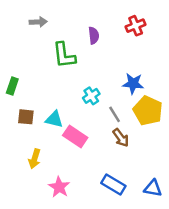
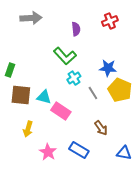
gray arrow: (38, 22) -> (31, 18), size x1.5
green L-shape: (64, 55) -> (65, 56), moved, turned -35
brown square: (26, 117) -> (21, 95), size x1.5
brown arrow: (121, 138) -> (101, 128), moved
blue rectangle: (113, 185) -> (79, 150), moved

